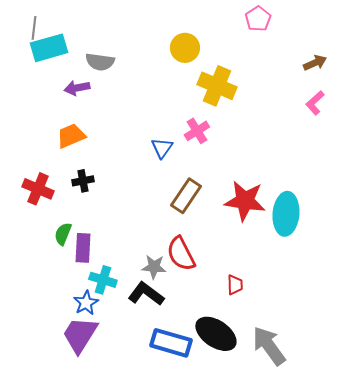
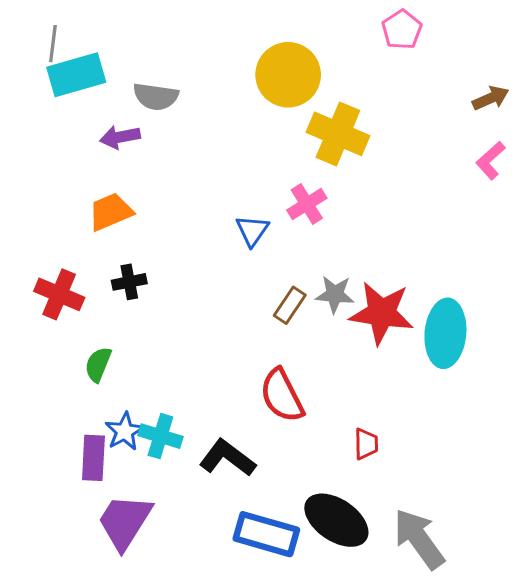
yellow circle: (185, 48) -> (288, 75), size x1.4
brown rectangle: (186, 196) -> (290, 305), size x0.7
purple rectangle: (83, 248) -> (93, 458), moved
gray star: (154, 267) -> (335, 294), moved
blue star: (86, 303) -> (125, 431), moved

